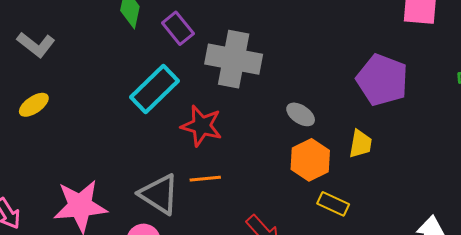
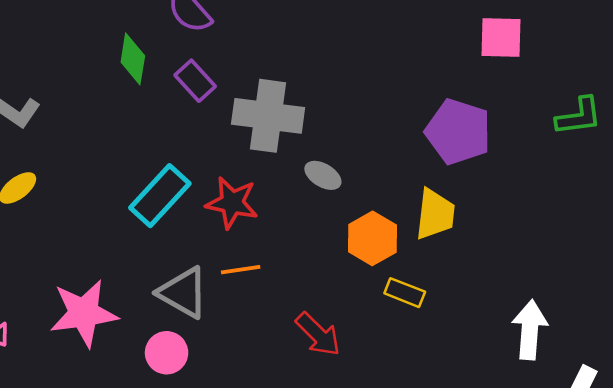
cyan rectangle: (155, 89) -> (160, 196), moved
gray ellipse: (301, 114) -> (323, 175), moved
yellow trapezoid: (361, 144) -> (435, 214), size x1.4

